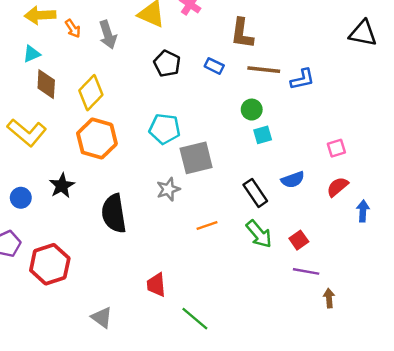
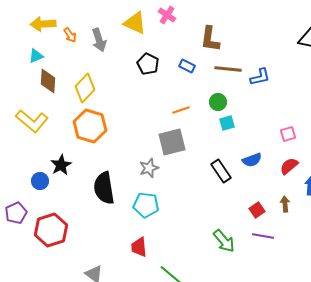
cyan pentagon: (165, 129) -> (146, 205), moved
blue circle: (21, 198) -> (40, 181), moved
orange line: (207, 226) -> (181, 110), moved
green arrow: (259, 234) -> (224, 241), moved
brown arrow: (329, 298) -> (285, 204), moved

